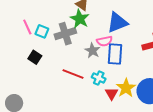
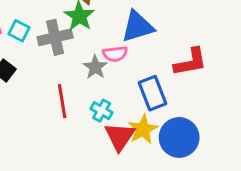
blue rectangle: (115, 54) -> (152, 93), moved, turned -30
red line: (73, 74) -> (62, 101), turned 55
red triangle: (112, 94) -> (120, 137), size x1.5

